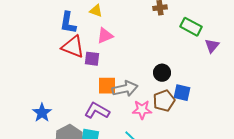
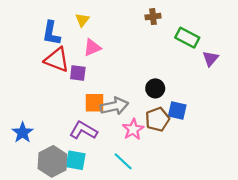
yellow triangle: (96, 11) -> (82, 20), turned 48
pink star: (142, 110) -> (133, 129), turned -30

